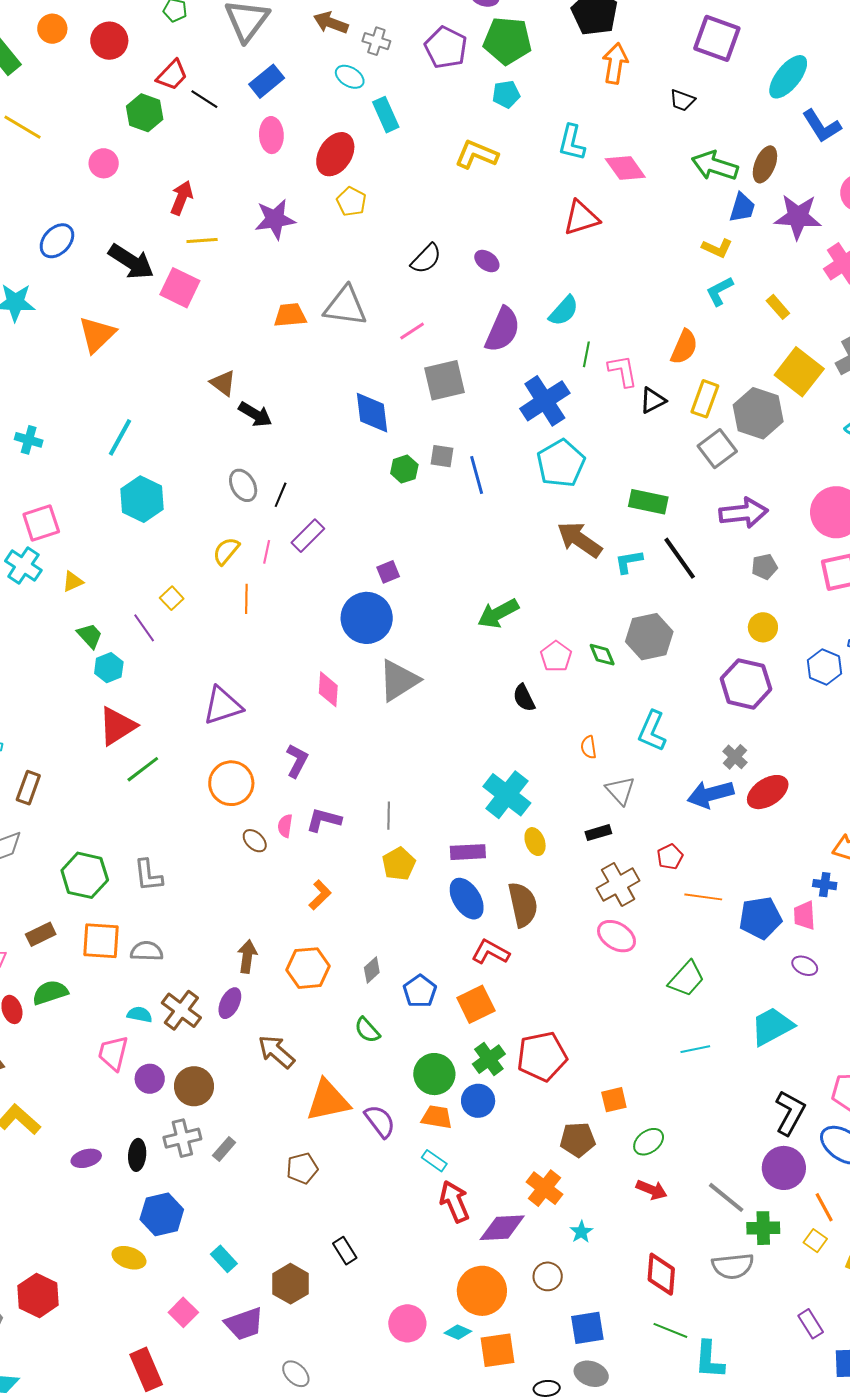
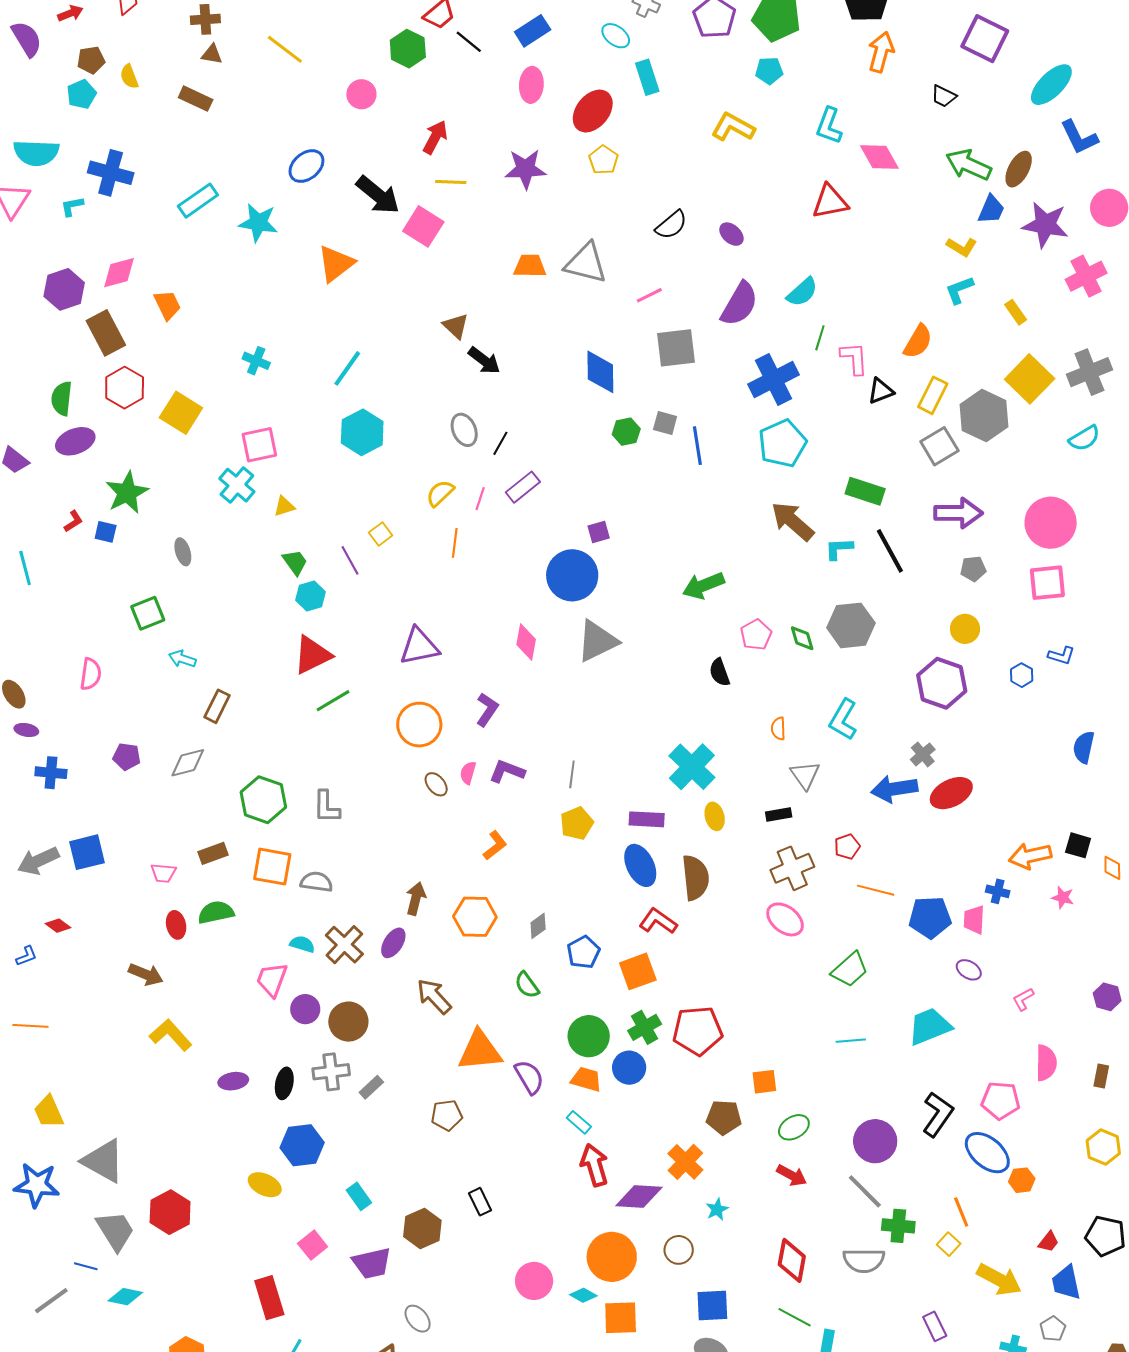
blue hexagon: (824, 667) -> (1022, 675), size x0.7
purple circle: (784, 1168) -> (875, 1141), moved

